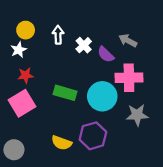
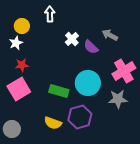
white arrow: (58, 35) -> (50, 14), moved
pink cross: (129, 78) -> (124, 71), moved, turned -30
green rectangle: (65, 93) -> (59, 91), moved

